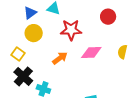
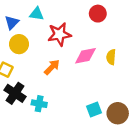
yellow semicircle: (122, 52) -> (111, 57), moved

